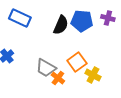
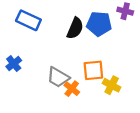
purple cross: (108, 18) -> (125, 11), moved
orange square: (77, 62) -> (93, 70), turned 30

